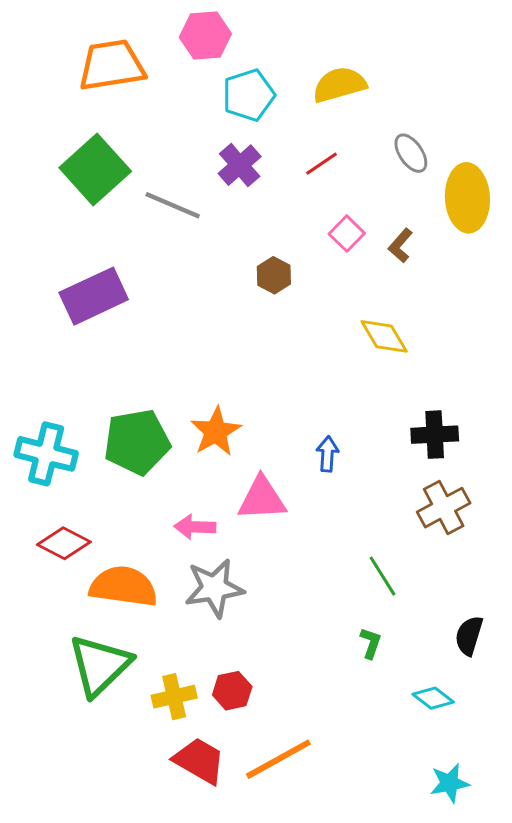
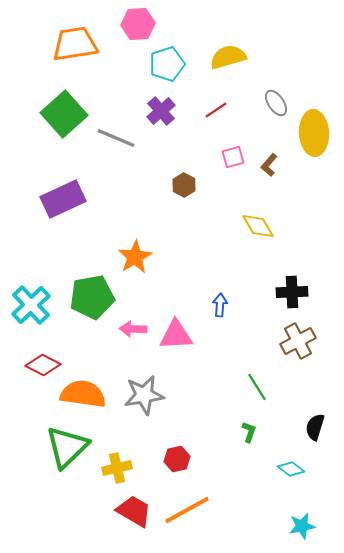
pink square: (347, 234) -> (233, 157), turned 30
orange star: (216, 432) -> (135, 257), moved
cyan cross: (46, 454) -> (31, 305), turned 33
pink arrow: (195, 527) -> (133, 329), moved
red hexagon: (232, 691) -> (177, 459), moved

